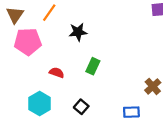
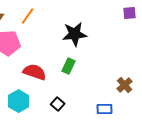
black star: (78, 32) -> (75, 34), moved, size x1.4
red semicircle: (57, 73) -> (35, 72), size x1.6

